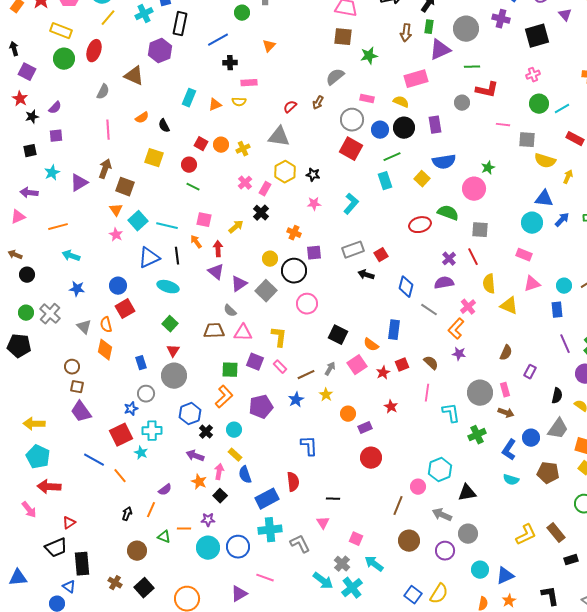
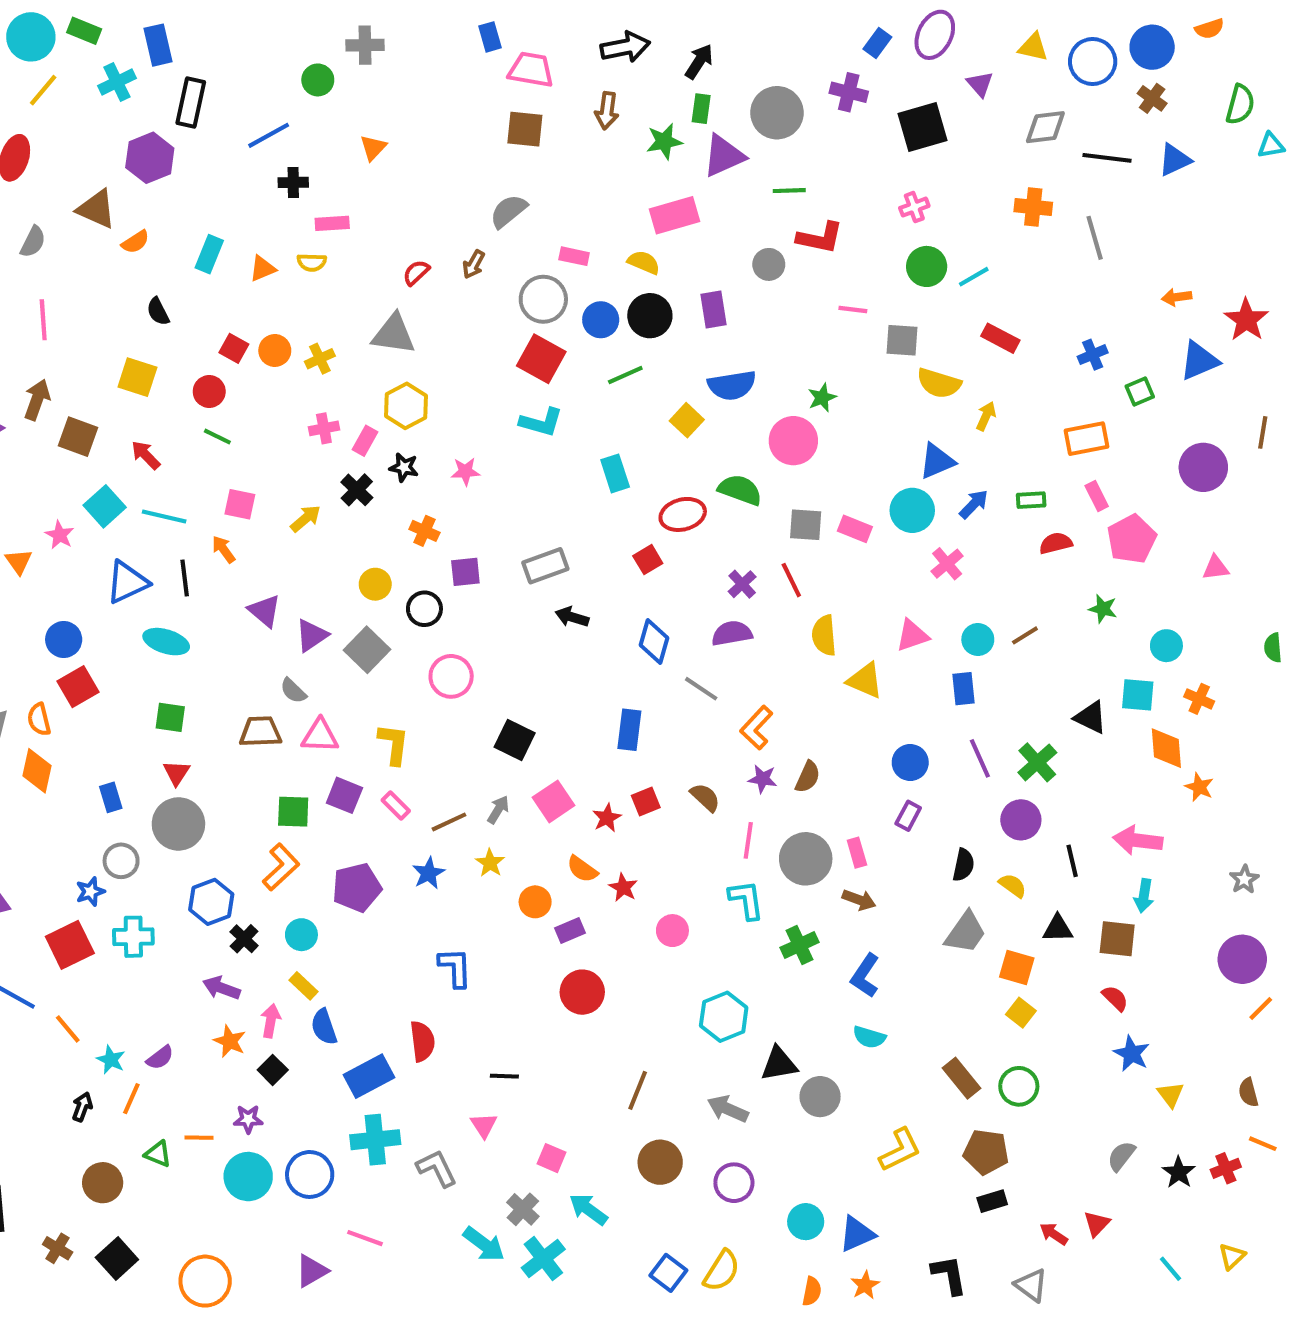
brown arrow: (406, 33) -> (607, 111), moved
green star: (369, 56) -> (664, 141), moved
orange semicircle: (142, 118) -> (135, 242), moved
black star: (313, 175) -> (404, 467), moved
cyan rectangle: (385, 181) -> (615, 473), moved
pink cross: (245, 183) -> (324, 428), turned 32
blue triangle: (544, 199) -> (937, 461), turned -30
cyan L-shape: (351, 204) -> (541, 422), moved, turned 65
orange triangle: (116, 210) -> (19, 562), moved
red arrow: (218, 249) -> (146, 455), moved, turned -42
red square: (381, 255) -> (648, 560), moved
pink rectangle: (524, 255) -> (855, 529), moved
black circle: (294, 271) -> (424, 609), size x0.7
pink cross: (468, 307) -> (947, 564), moved
green square: (170, 324) -> (170, 717), turned -35
orange semicircle: (371, 345) -> (582, 869), moved
brown semicircle: (506, 353) -> (808, 777), moved
pink line: (427, 393) -> (748, 840), moved
blue circle: (531, 438) -> (910, 762), moved
cyan star: (141, 453) -> (111, 1060), moved
brown pentagon: (548, 473) -> (986, 1152), moved
pink circle: (418, 487) -> (672, 931), moved
brown rectangle: (556, 533) -> (961, 1078), moved
gray circle: (468, 534) -> (820, 1097), moved

